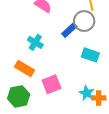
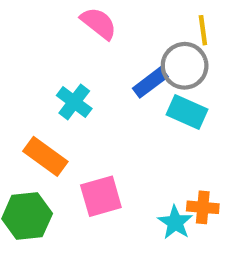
cyan rectangle: (90, 55) -> (187, 112), moved
orange cross: (99, 98) -> (203, 207), moved

